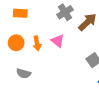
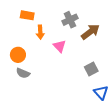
orange circle: (16, 43) -> (18, 55), moved
orange arrow: (37, 43) -> (40, 32), moved

